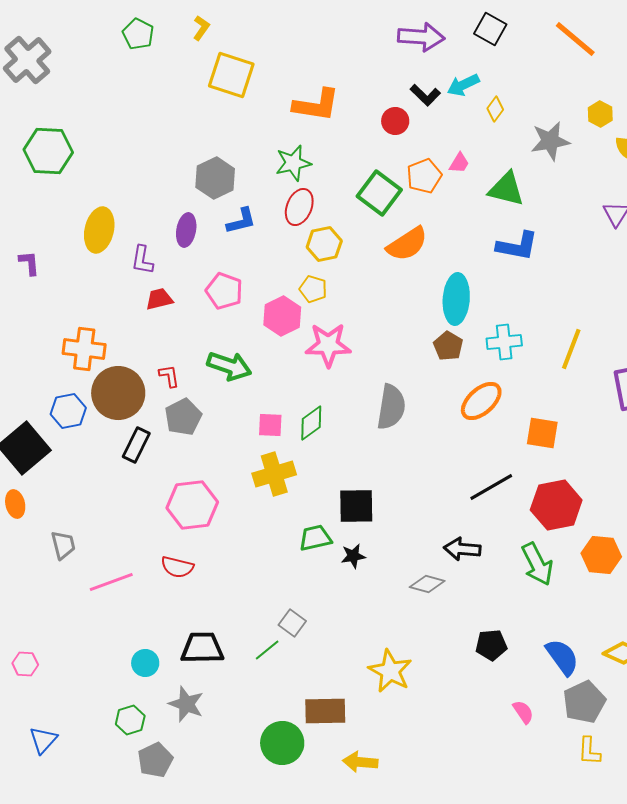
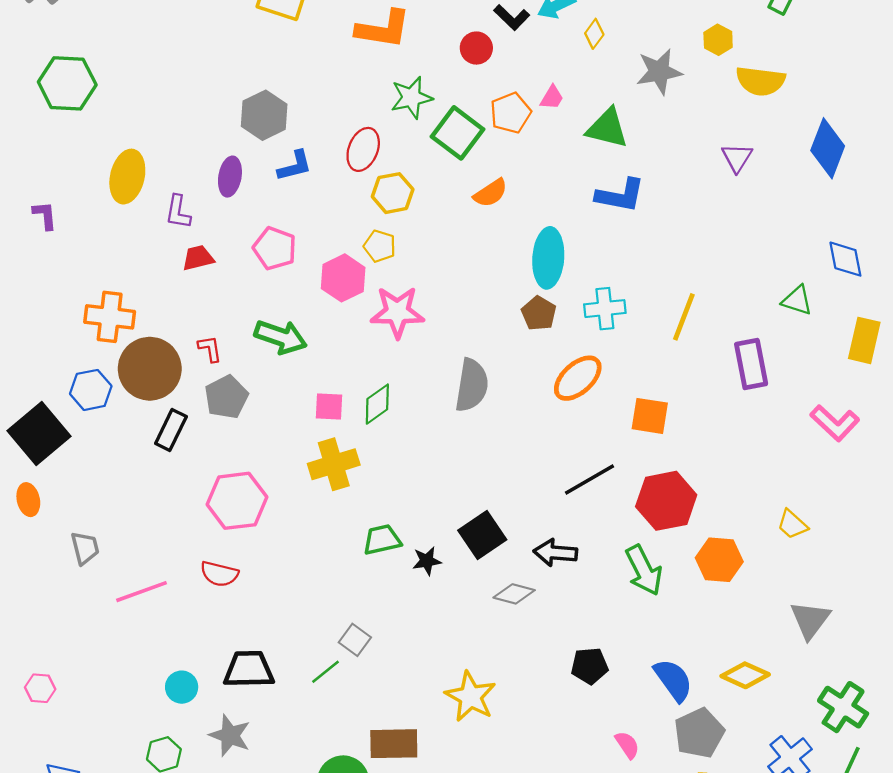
green star: (293, 163) -> (412, 98), moved
orange semicircle: (407, 244) -> (491, 193), size x0.7
black square: (356, 506) -> (482, 535), moved, turned -33

